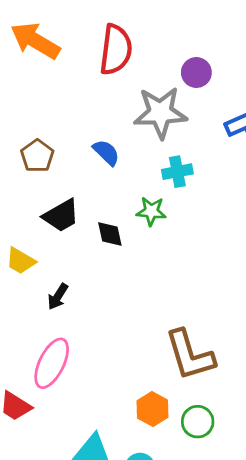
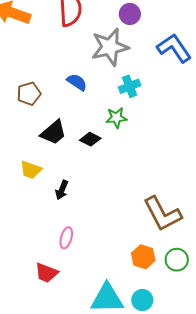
brown pentagon: (37, 156) -> (29, 94), turned 30
black diamond: (110, 234) -> (90, 139), turned -40
pink ellipse: (52, 363) -> (66, 238), size x0.6

